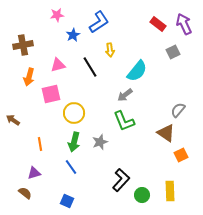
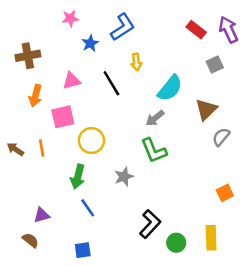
brown triangle: (166, 133) -> (206, 109), moved, turned 42
green arrow: (74, 142) -> (78, 177), moved
orange line: (40, 144) -> (42, 148), moved
blue square: (67, 201) -> (83, 250), turned -32

